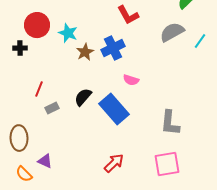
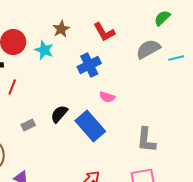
cyan line: (200, 41) -> (176, 58), turned 42
brown star: (85, 52) -> (61, 29), moved
red line: (39, 89) -> (12, 87), moved

